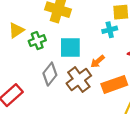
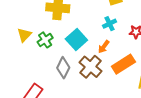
cyan cross: (110, 30) -> (110, 24), moved
cyan square: (70, 47) -> (76, 40), turned -30

